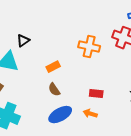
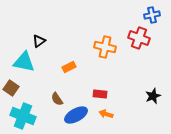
brown semicircle: (54, 90) -> (57, 99), moved
red rectangle: (96, 94) -> (100, 94), moved

